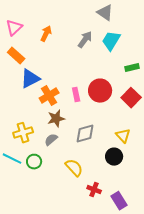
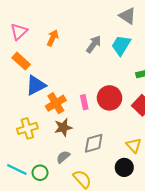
gray triangle: (105, 13) -> (127, 16), moved
yellow cross: (23, 133) -> (27, 128), moved
gray semicircle: (51, 140) -> (63, 157), moved

